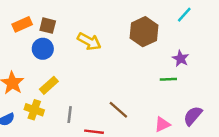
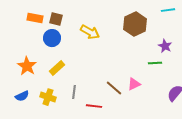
cyan line: (184, 15) -> (168, 10), turned 40
orange rectangle: (22, 24) -> (35, 18), turned 35
yellow cross: (34, 110) -> (48, 97), moved
pink triangle: (162, 124) -> (134, 84), moved

